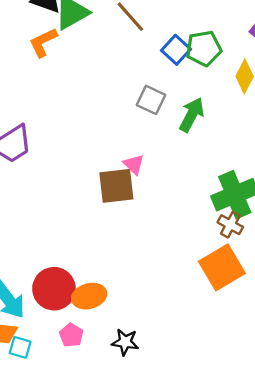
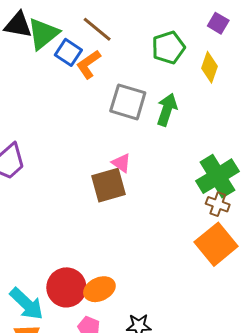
orange L-shape: (43, 42) -> (88, 64), moved
blue square: (176, 50) -> (68, 52), moved
gray square: (151, 100) -> (128, 102), size x1.4

